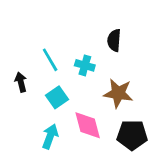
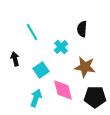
cyan line: (50, 60) -> (32, 32), moved
cyan cross: (85, 65) -> (61, 47), turned 32

